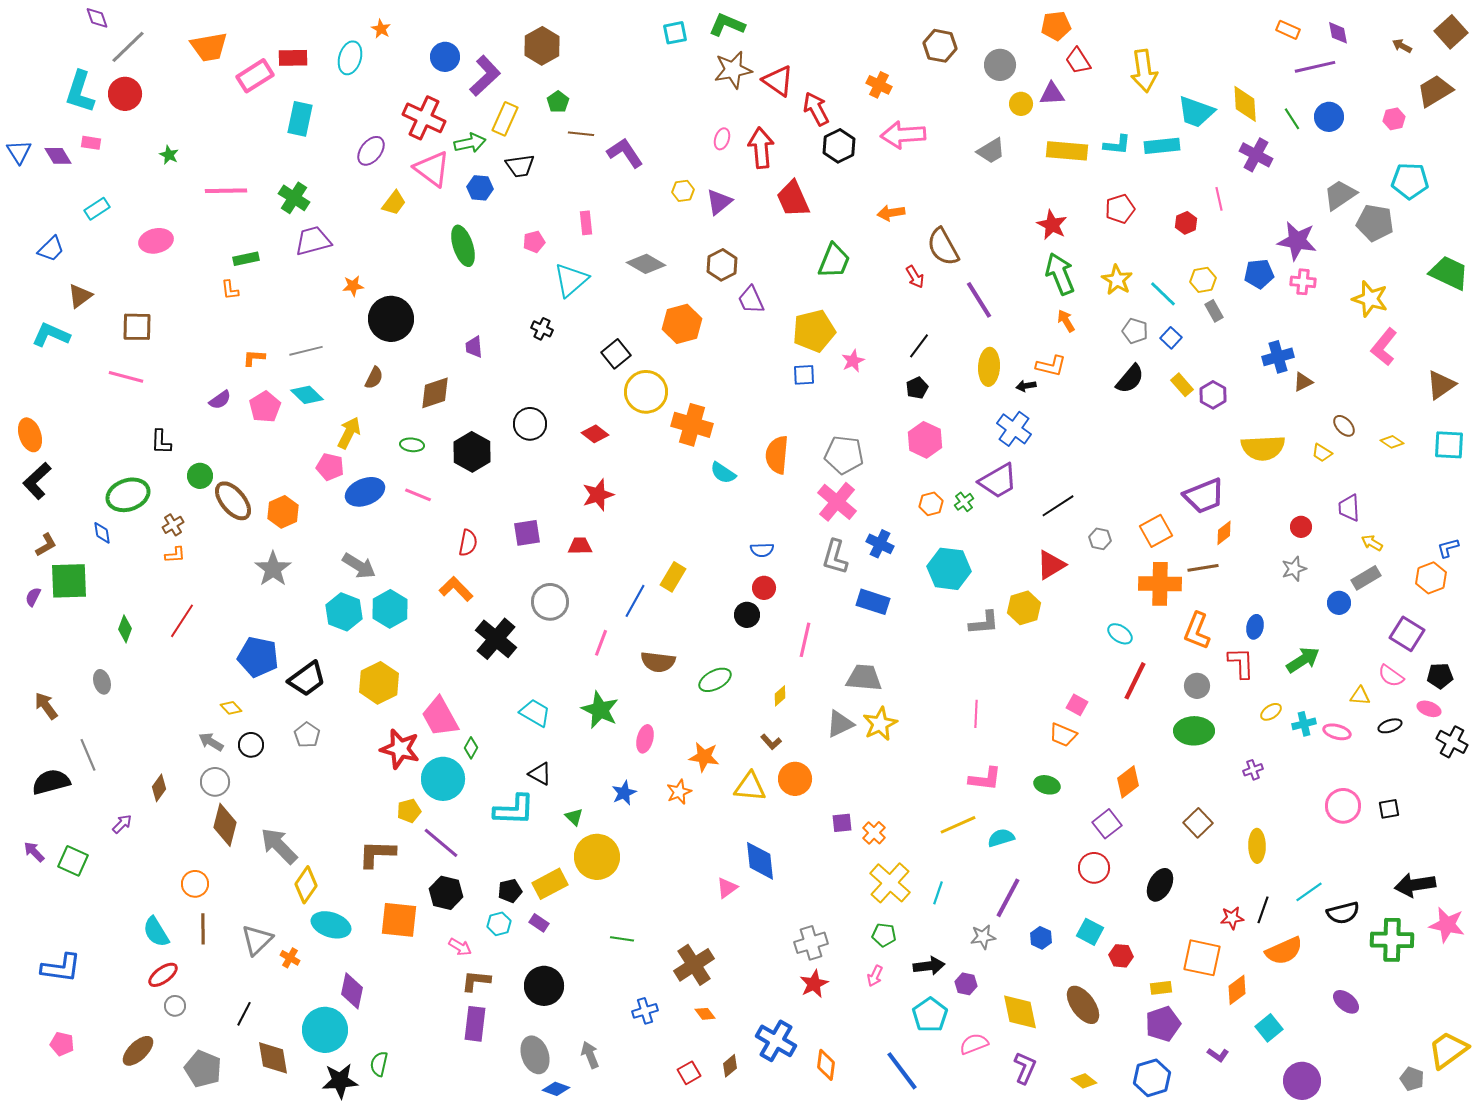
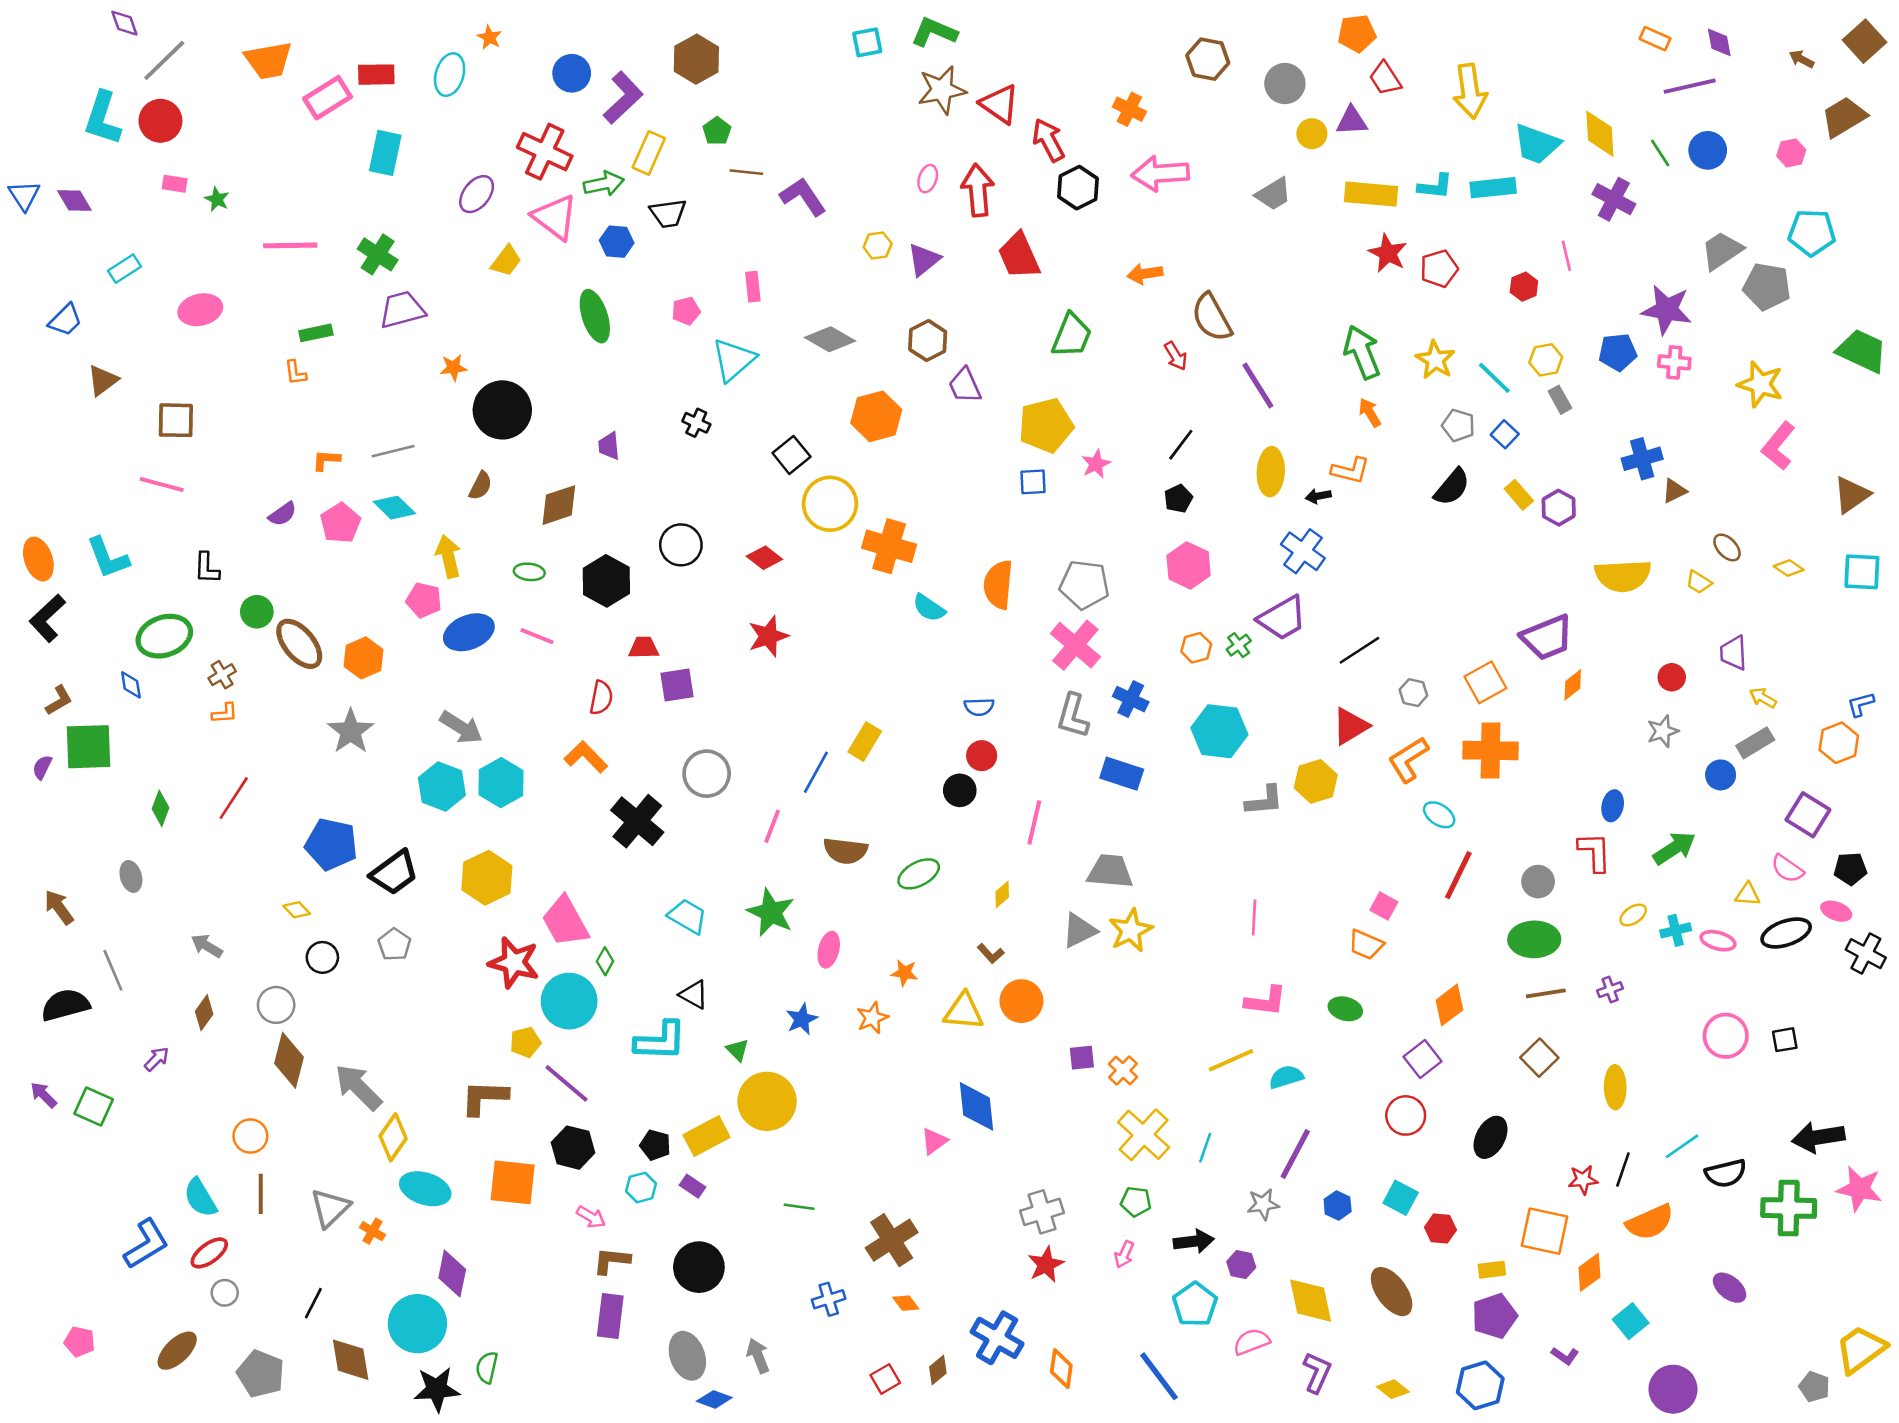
pink rectangle: (91, 143) -> (175, 184), moved
red star: (1052, 225) -> (1388, 253), moved
cyan L-shape: (51, 335) -> (108, 558), moved, turned -135
yellow arrow: (349, 433) -> (448, 556), turned -40
red trapezoid: (580, 546) -> (644, 648), moved
brown line: (1203, 568) -> (1546, 993), moved
orange L-shape: (1197, 631) -> (1408, 759), moved, turned 36
black ellipse: (1390, 726) -> (1786, 933), size x1.6
gray arrow: (211, 742) -> (207, 946), moved
orange star: (704, 757) -> (905, 973), size x0.7
black pentagon: (510, 891) -> (655, 1145), turned 30
blue L-shape: (61, 968) -> (146, 1244), moved, turned -39

